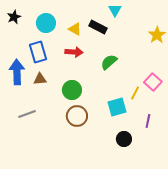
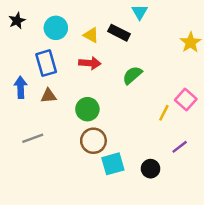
blue arrow: (17, 72) -> (21, 87), size x0.7
cyan square: (117, 107) -> (113, 164), moved
purple line: (148, 121) -> (180, 147), turned 40

